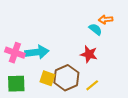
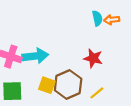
cyan semicircle: (95, 29) -> (97, 18), moved, turned 40

